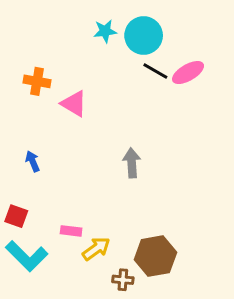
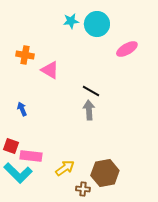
black line: (155, 71) -> (91, 91), moved
pink rectangle: (71, 231) -> (31, 156), moved, size x1.5

